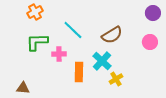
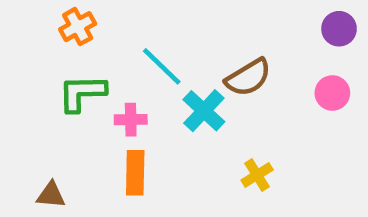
cyan cross: (102, 61) -> (204, 111), moved
orange rectangle: (79, 72) -> (135, 173), moved

